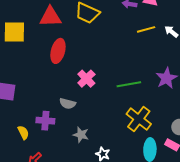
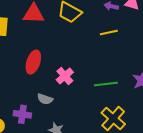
yellow line: (146, 29) -> (109, 33), moved
red ellipse: (58, 51) -> (33, 62), moved

